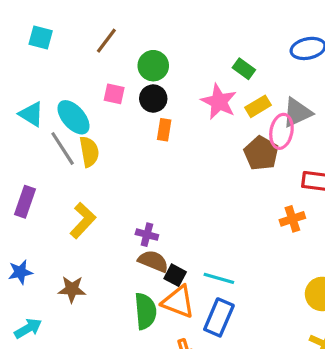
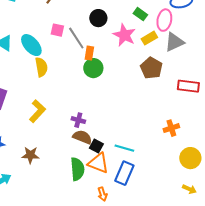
green circle: (153, 66) -> (93, 68), moved
black circle: (153, 99) -> (98, 18), moved
pink ellipse: (281, 131) -> (164, 20), moved
gray line: (63, 149) -> (76, 38), moved
orange cross: (292, 219) -> (171, 128), moved

